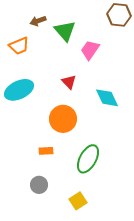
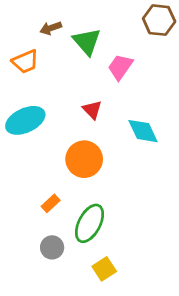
orange rectangle: (46, 151) -> (51, 203), moved, turned -40
green ellipse: (88, 159) -> (90, 223), moved

